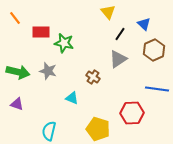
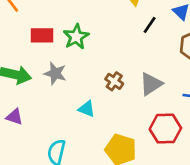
red rectangle: (41, 32) -> (42, 35), moved
green star: (64, 43) -> (76, 37), turned 30
gray triangle: (118, 59) -> (151, 84), moved

